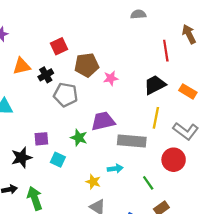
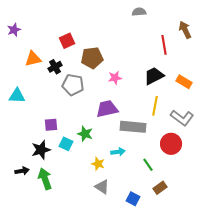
pink star: (111, 78) -> (115, 78), moved
green star: (79, 138) -> (85, 134), moved
black star: (22, 157) -> (41, 150), moved

